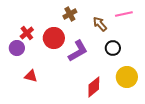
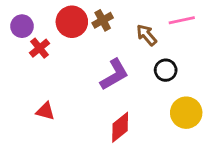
red circle: (54, 38) -> (72, 22), moved
purple circle: (17, 48) -> (22, 26), moved
red diamond: (94, 87) -> (120, 127), moved

